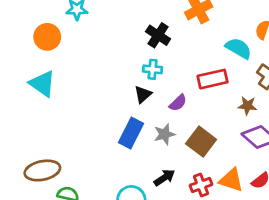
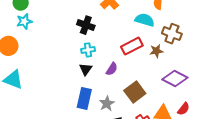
brown star: (247, 106) -> (156, 51), moved
gray star: (164, 134) -> (107, 104), moved
brown square: (201, 142) -> (135, 92), turned 30

